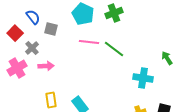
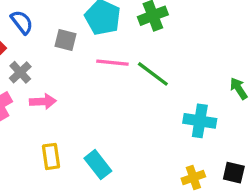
gray square: (51, 29) -> (66, 40), moved

